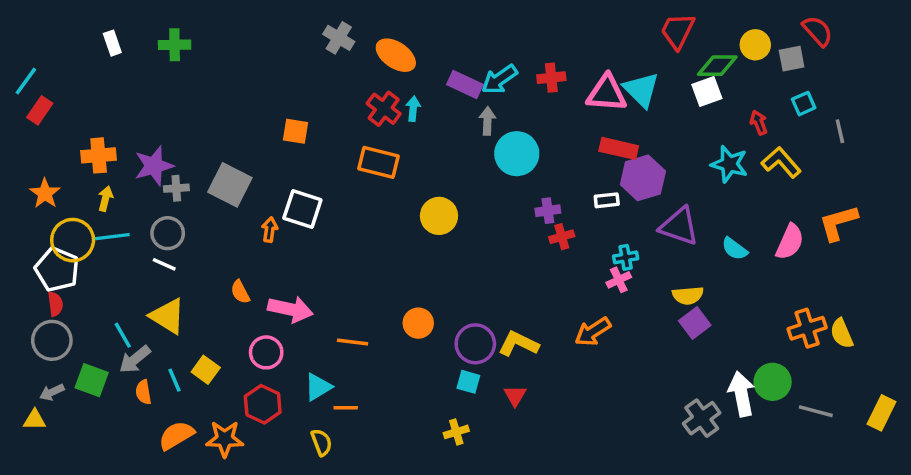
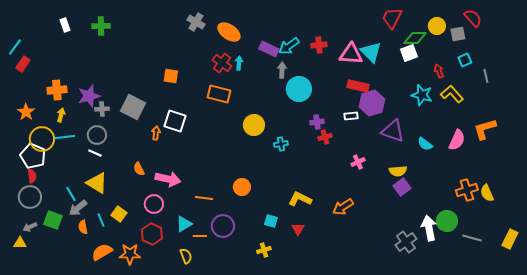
cyan cross: (626, 257) -> (281, 144), moved
orange arrow: (593, 332) -> (343, 207), moved
purple circle: (475, 344) -> (223, 226), moved

